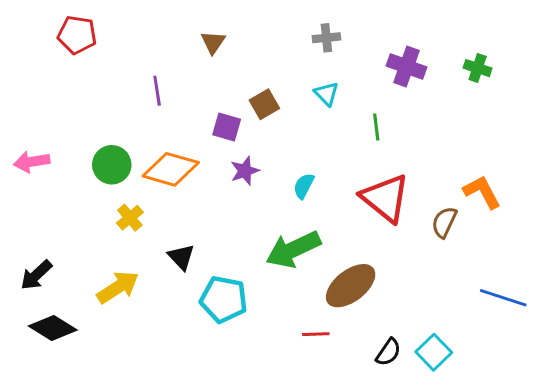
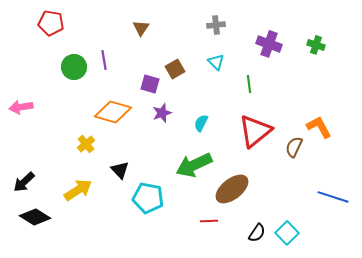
green circle: (112, 165) -> (74, 67), moved
red triangle: (385, 198) -> (255, 131), turned 42

